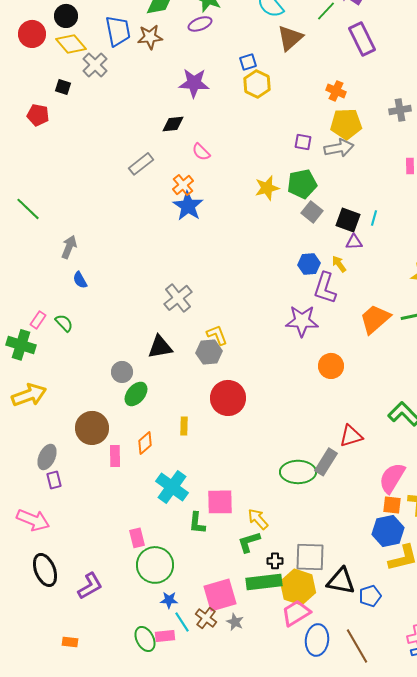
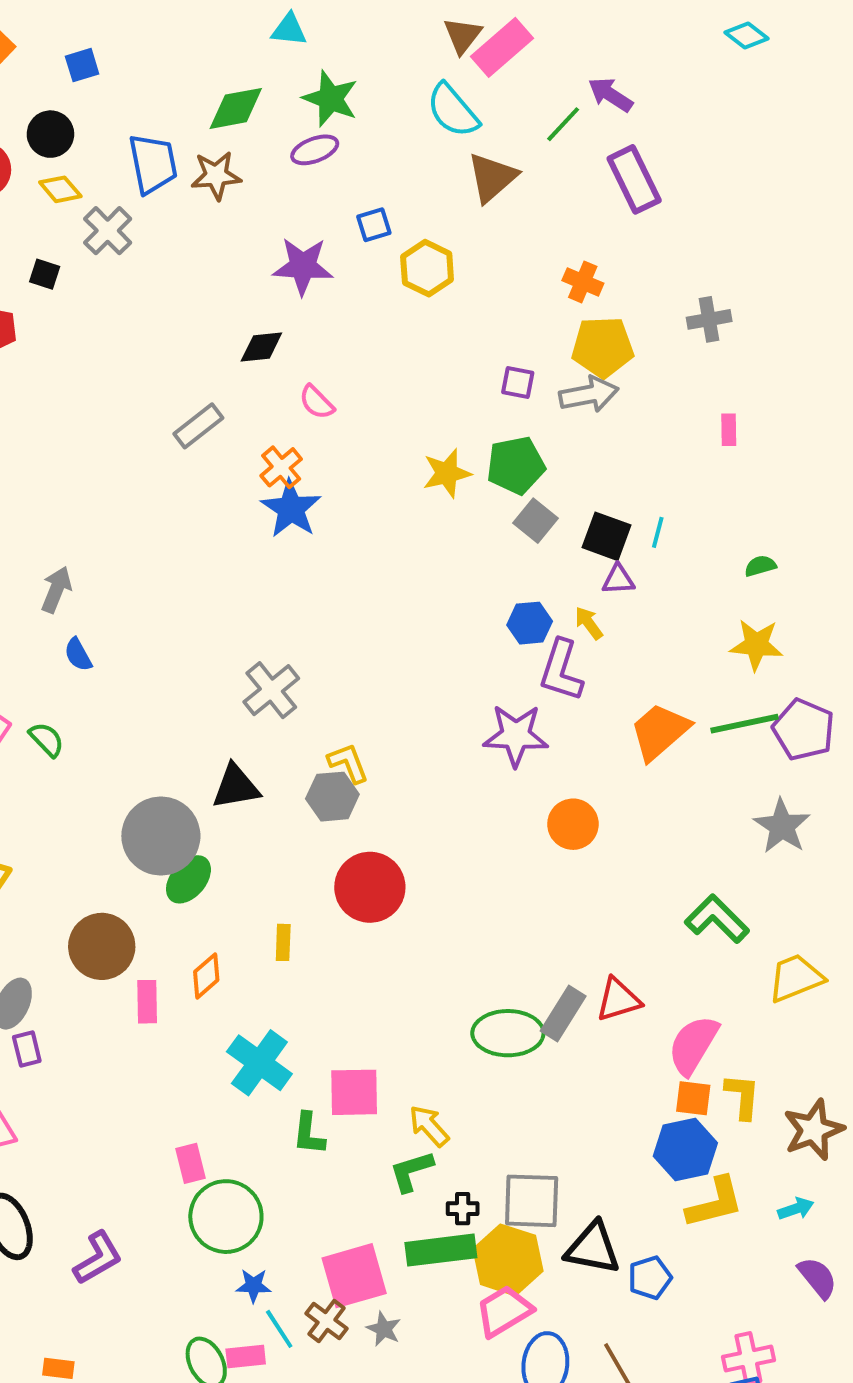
yellow diamond: (71, 44) -> (60, 189), size x0.7
blue square: (248, 62) -> (374, 225), moved
gray circle: (122, 372) -> (161, 836), size x1.8
red triangle: (351, 436) -> (618, 1000), moved

